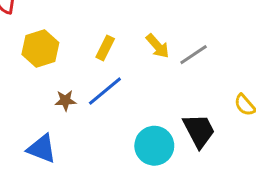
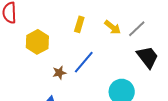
yellow rectangle: (105, 48) -> (79, 24), moved
black trapezoid: (199, 131) -> (148, 57), moved

